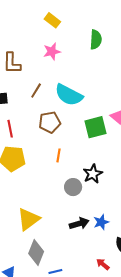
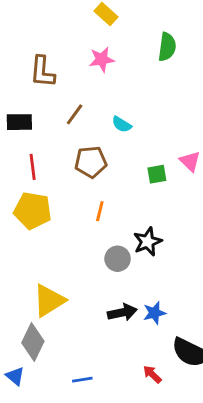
cyan semicircle: (69, 95) -> (122, 124), size x0.5
green square: (96, 127) -> (157, 174), size x0.6
gray diamond: (36, 253) -> (33, 342), moved

